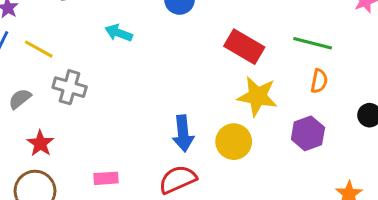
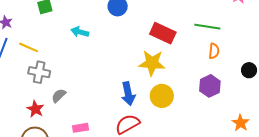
gray cross: (70, 87) -> (39, 72), moved
yellow star: (257, 96) -> (152, 63), moved
gray semicircle: (20, 99) -> (59, 96), moved

